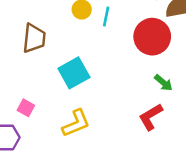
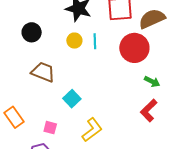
brown trapezoid: (34, 38) -> (43, 72), turned -60
cyan square: (74, 73) -> (72, 99), moved, size x0.7

